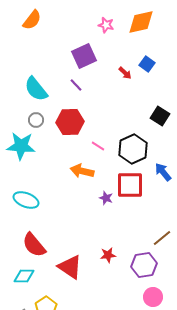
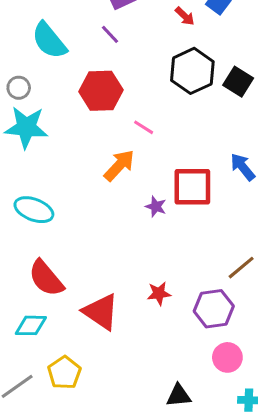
gray circle: (36, 120) -> (19, 88), moved
black hexagon: (133, 149) -> (192, 71), moved
orange arrow: (82, 171) -> (119, 165), turned 120

